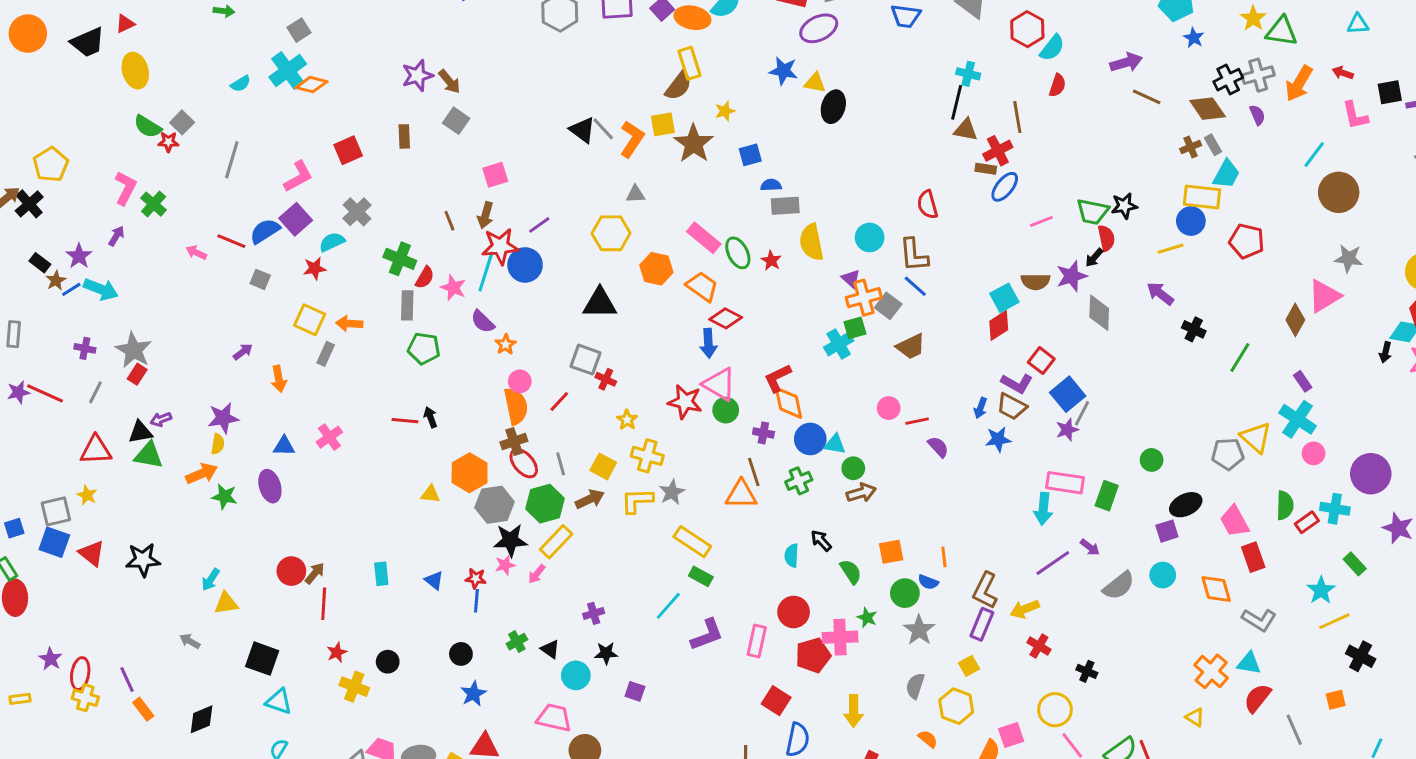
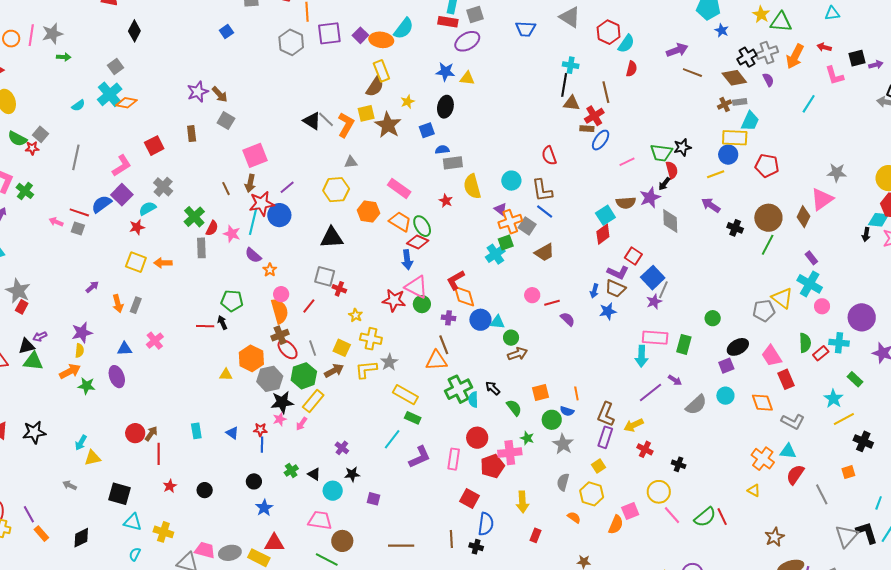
black ellipse: (833, 107) -> (445, 107), moved
gray rectangle: (1213, 145) -> (740, 102), turned -64
pink square: (495, 175) -> (255, 155), size x1.4
brown circle: (1339, 192) -> (768, 218), moved
green ellipse: (738, 253) -> (422, 226), moved
green cross: (400, 259) -> (194, 217), turned 30
gray square: (260, 279) -> (78, 228), moved
green pentagon: (424, 348) -> (232, 301), moved
gray rectangle: (326, 354) -> (136, 305), moved
green cross: (799, 481) -> (459, 389), moved, size x1.5
purple cross: (594, 613) -> (342, 448), turned -32
yellow cross: (354, 687) -> (163, 532), moved

